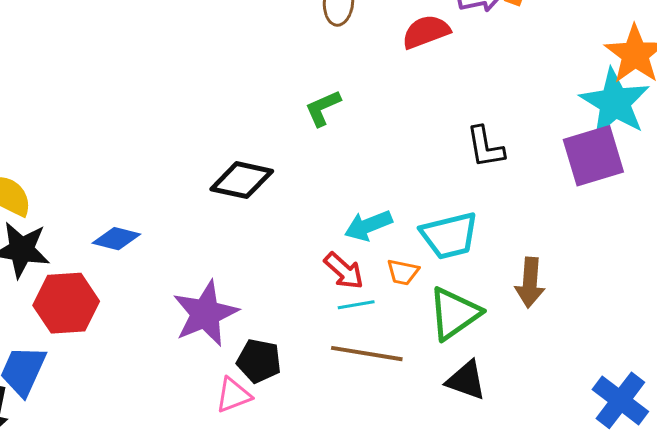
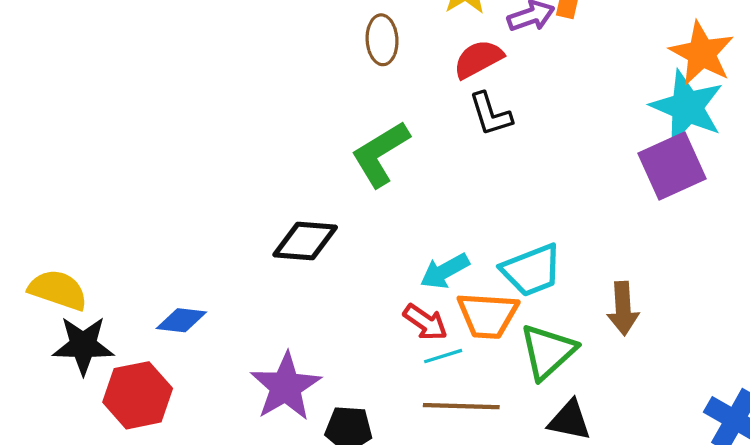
green L-shape: (323, 108) -> (380, 154), size x1.6
black L-shape: (485, 147) -> (491, 114), moved
orange trapezoid: (403, 272) -> (488, 315), size x1.8

